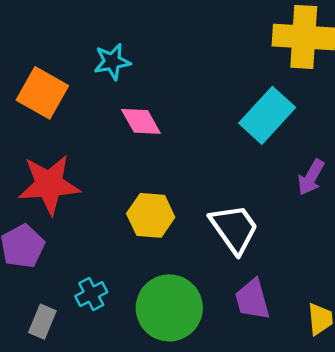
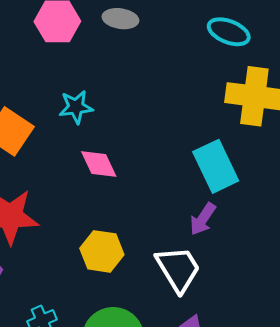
cyan rectangle: (267, 115) -> (216, 166), turned -72
purple arrow: (311, 177) -> (203, 219), moved

